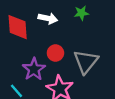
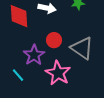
gray triangle: (86, 62) -> (82, 48), turned -35

